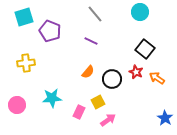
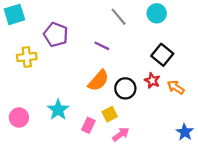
gray line: (95, 14) -> (119, 17), moved
cyan square: (24, 17) -> (14, 14), moved
yellow cross: (26, 63) -> (27, 57), moved
orange semicircle: (88, 72) -> (98, 81), size x1.5
cyan star: (52, 98) -> (58, 110), turned -30

